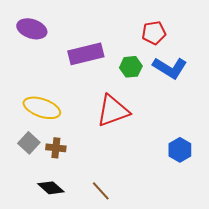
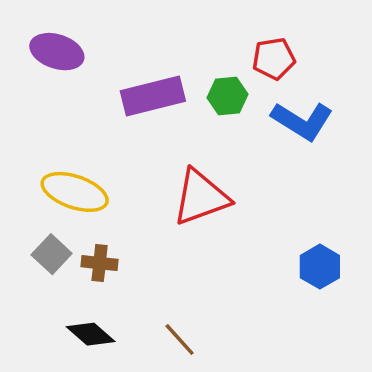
green hexagon: (131, 67) -> (227, 96), moved

